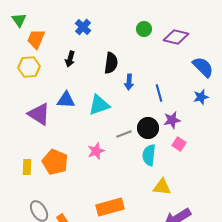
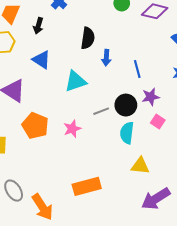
black arrow: (70, 59) -> (38, 26), moved
blue triangle: (66, 100) -> (41, 60), moved, turned 30
orange pentagon: (55, 162) -> (35, 126), moved

